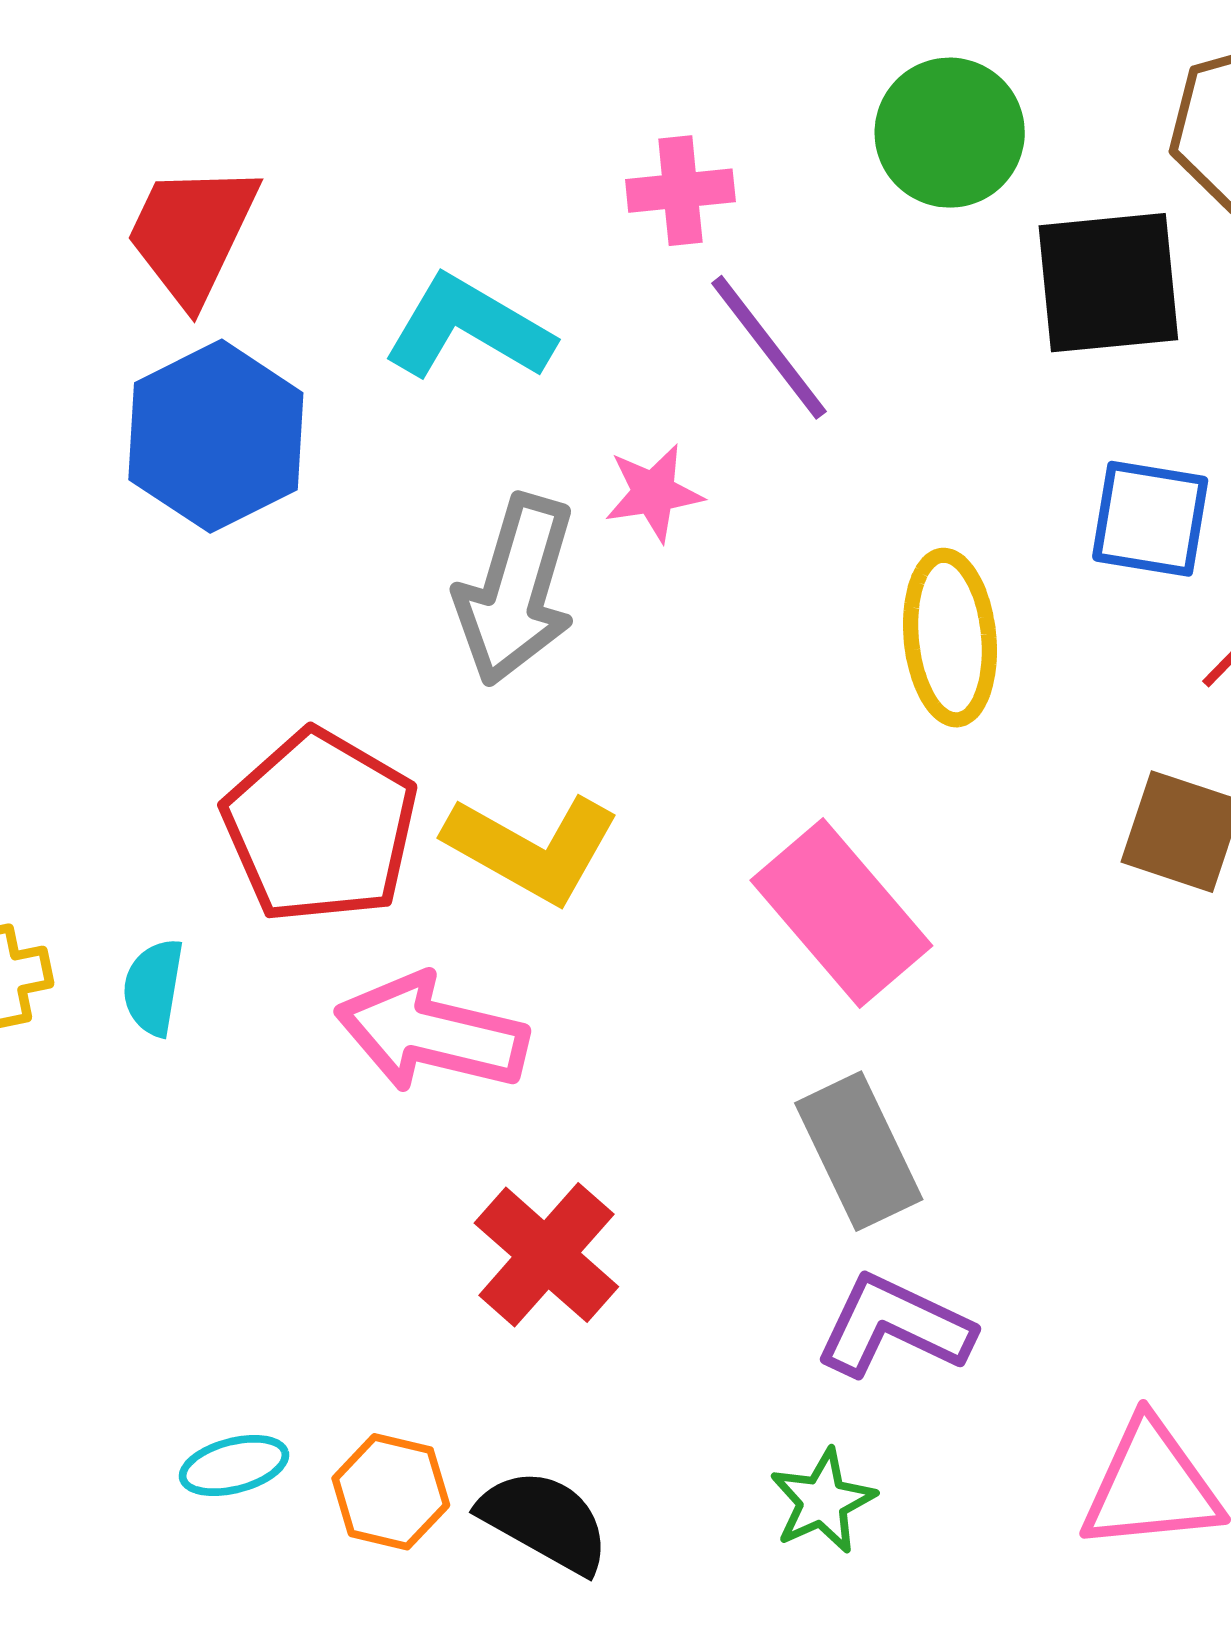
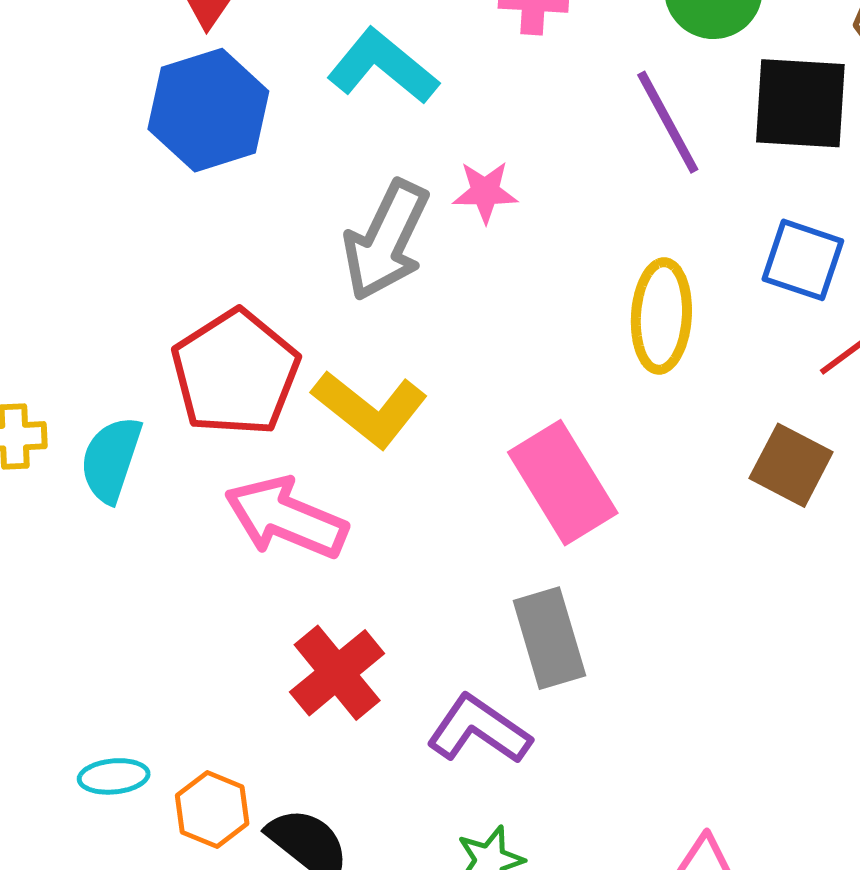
purple line: (769, 347) -> (668, 122), moved
cyan semicircle: (153, 987) -> (111, 459), size x1.4
purple L-shape: (894, 1326) -> (479, 730), moved

